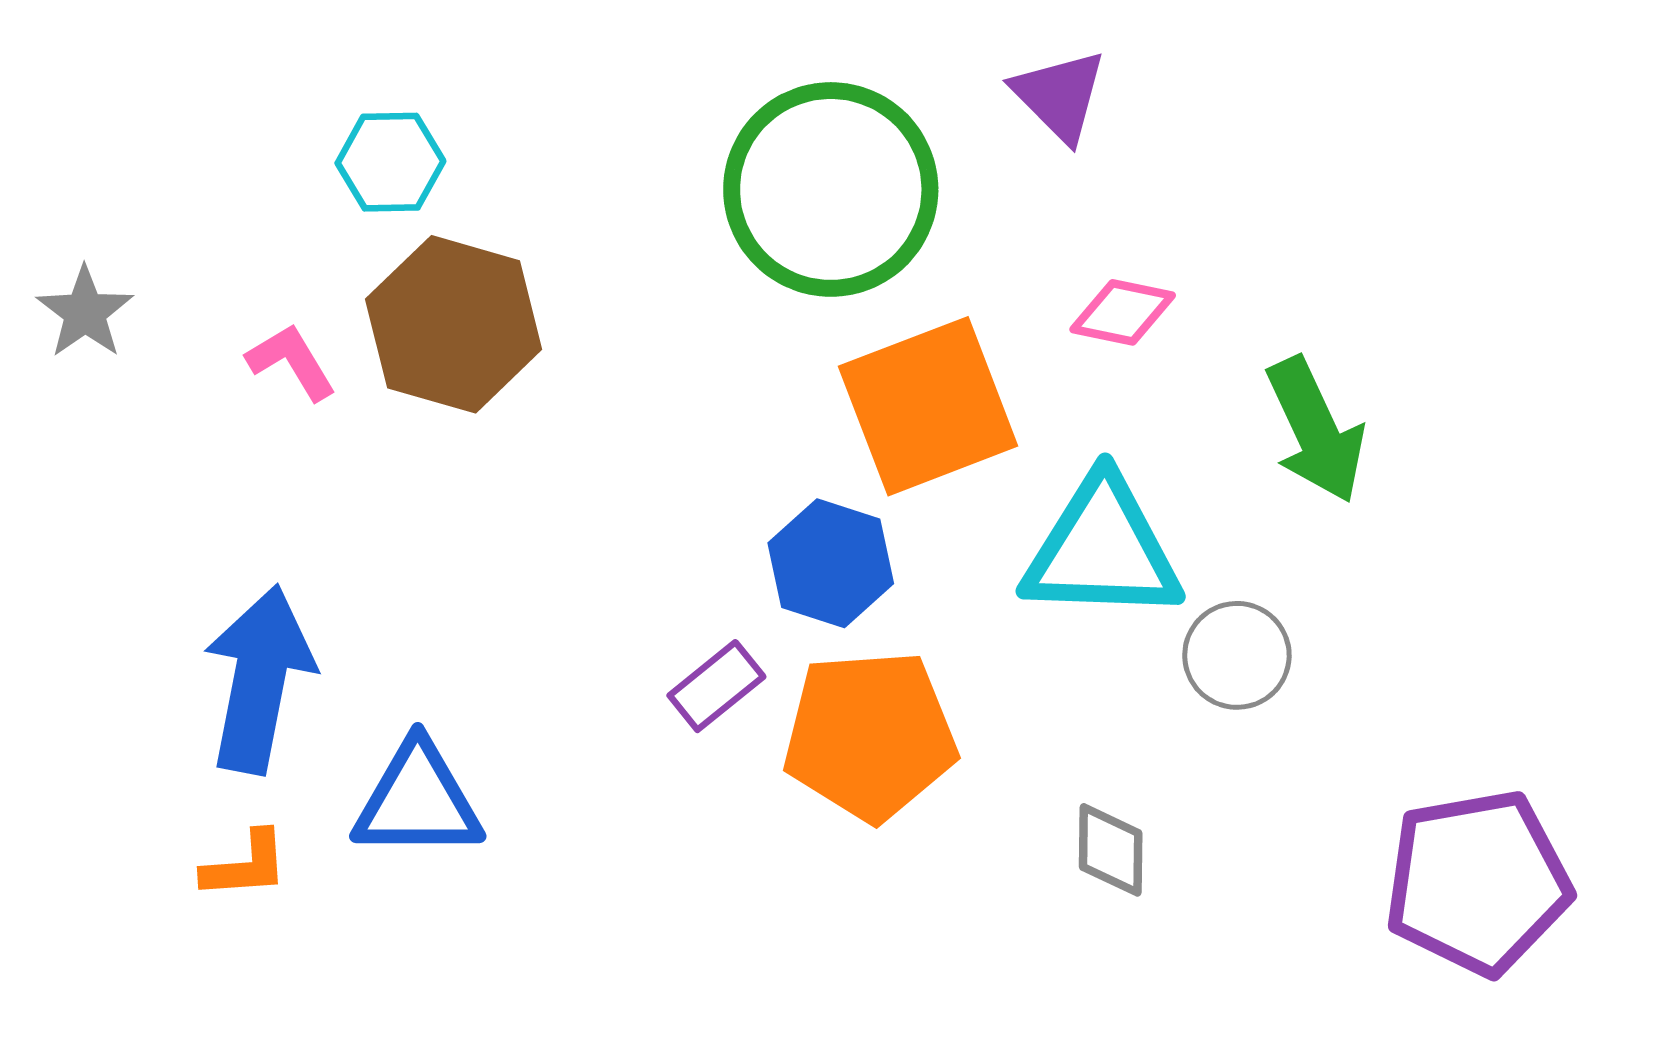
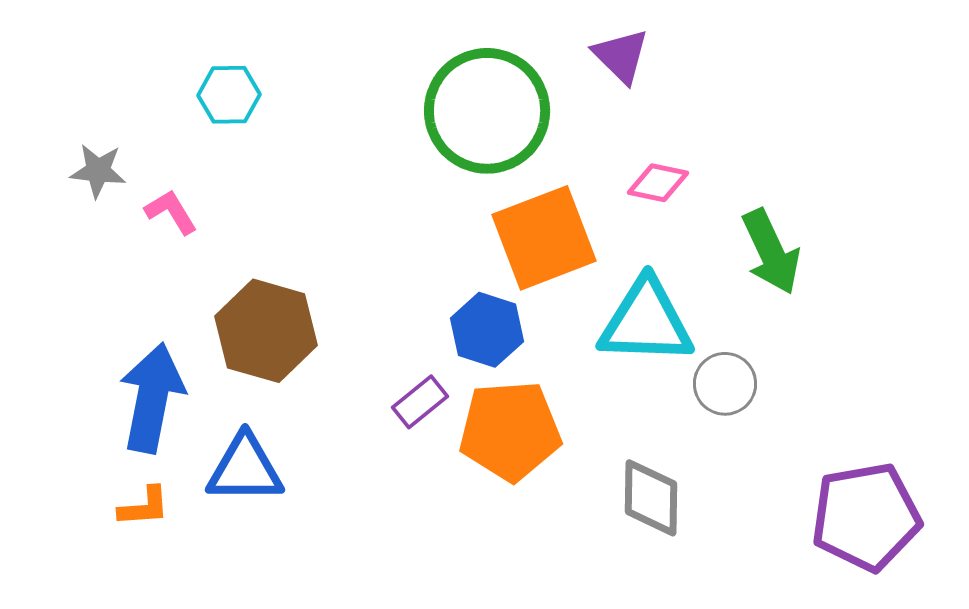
gray star: (85, 312) -> (98, 171), moved, turned -30
brown hexagon: (454, 324) -> (266, 331), moved
gray diamond: (1111, 850) -> (651, 498), size x1.4

